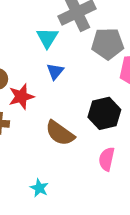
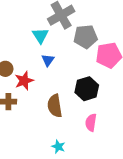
brown semicircle: (60, 133) -> (55, 106), turned 50
cyan star: (39, 188) -> (58, 147), moved

